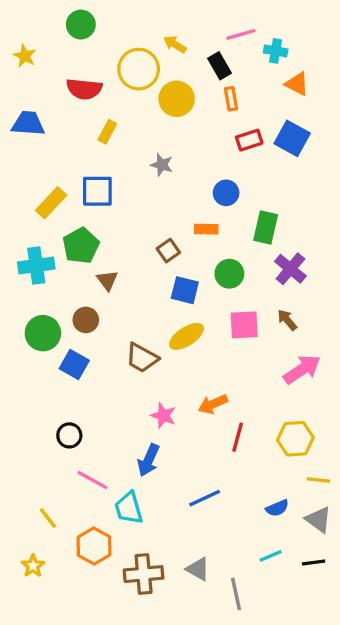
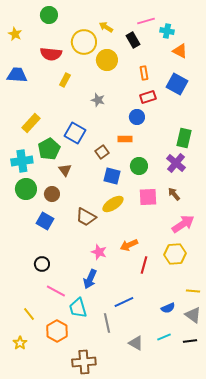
orange rectangle: (231, 99) -> (144, 73), moved
red rectangle: (249, 140) -> (148, 97), moved
blue square: (97, 191) -> (75, 133), moved, turned 30
green rectangle: (266, 228) -> (184, 138), moved
green circle: (43, 333) -> (26, 189), moved
yellow hexagon: (295, 439) -> (175, 254), moved
gray triangle: (198, 569) -> (136, 343), moved
brown cross: (144, 574) -> (84, 362), moved
gray line: (236, 594) -> (107, 323), moved

